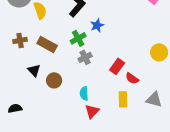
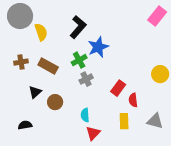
blue star: (97, 25) -> (98, 47), size x1.5
black triangle: (34, 70) -> (35, 92), turned 32
red semicircle: (132, 78) -> (133, 100), turned 48
black semicircle: (15, 108) -> (25, 125), moved

